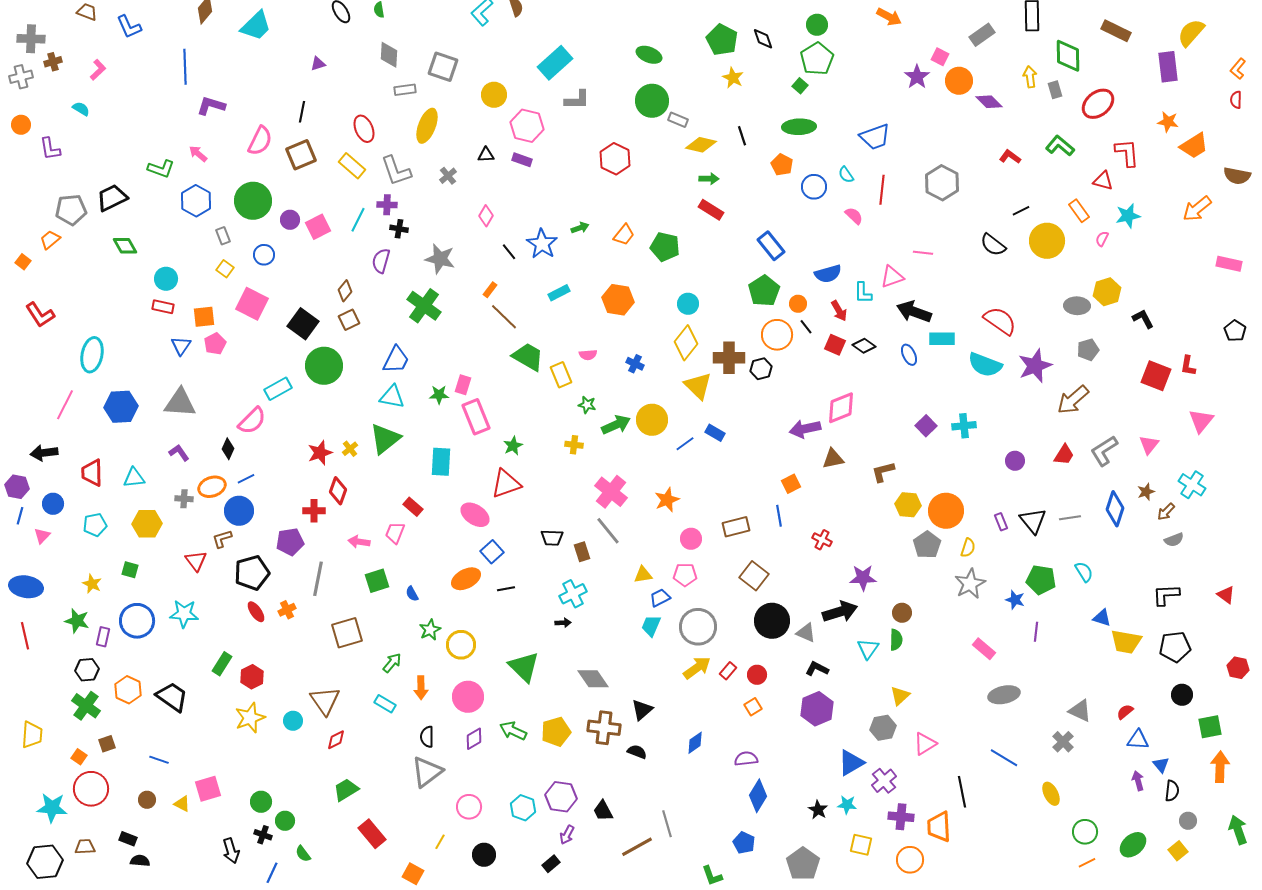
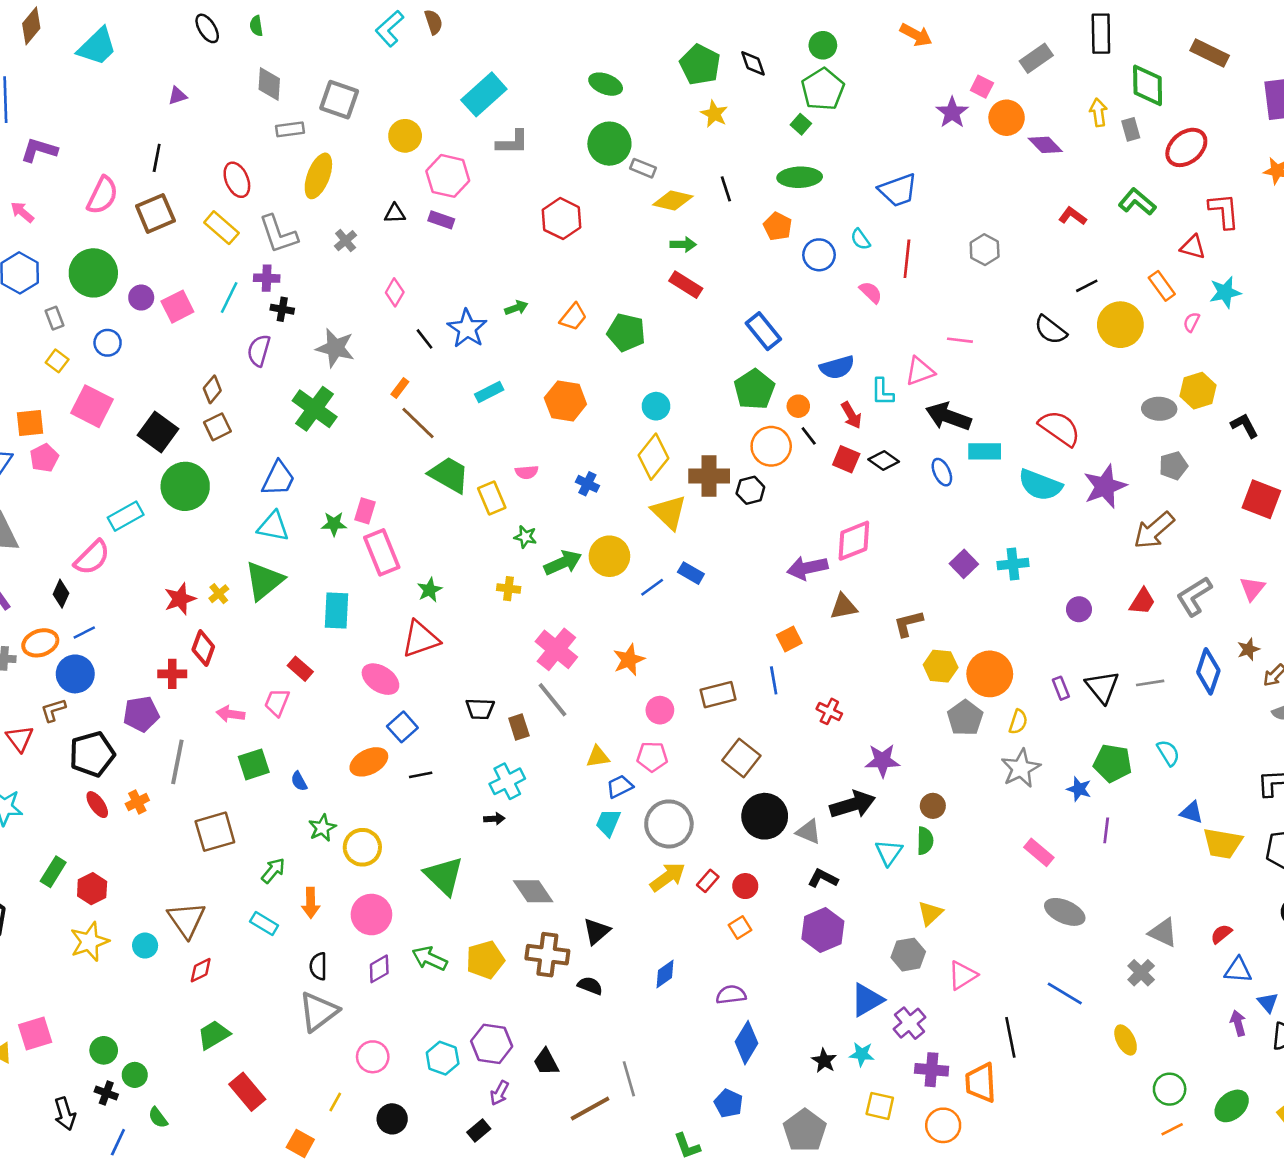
gray hexagon: (942, 183) -> (985, 250), size x0.7
gray ellipse: (1004, 695) -> (1065, 912), turned 36

